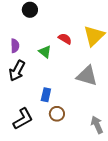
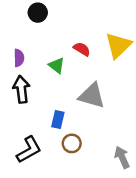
black arrow: (17, 71) -> (21, 89), turned 145
gray triangle: (87, 76) -> (92, 96), moved

